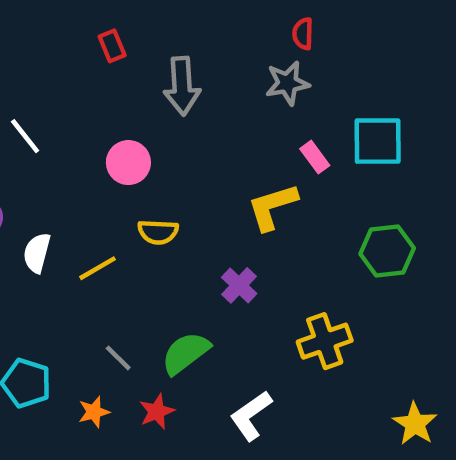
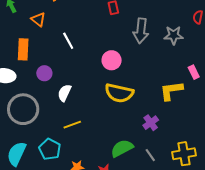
gray star: (287, 83) -> (174, 35), moved
yellow semicircle: (158, 232) -> (119, 93), size x1.6
yellow line: (98, 268) -> (72, 125), moved
gray line: (118, 358) -> (150, 155), moved

